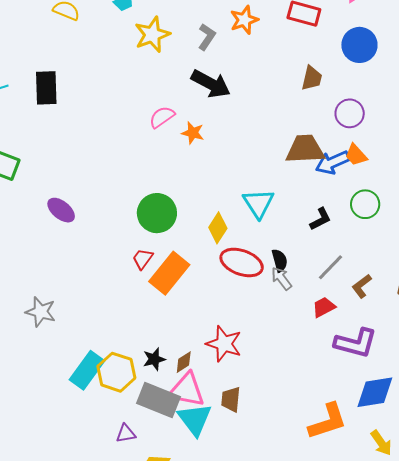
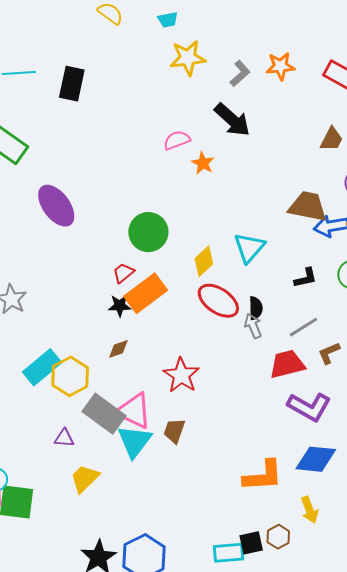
purple ellipse: (61, 210) -> (56, 206), size x1.5
red trapezoid: (324, 307) -> (287, 364), size x1.5
black star: (154, 359) -> (120, 306), moved
brown diamond: (184, 362) -> (118, 349), moved

